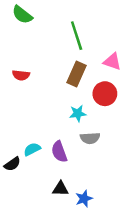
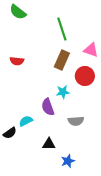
gray semicircle: (90, 138) -> (76, 121), moved
purple semicircle: (59, 152) -> (48, 107), moved
black triangle: (60, 189) -> (49, 144), moved

